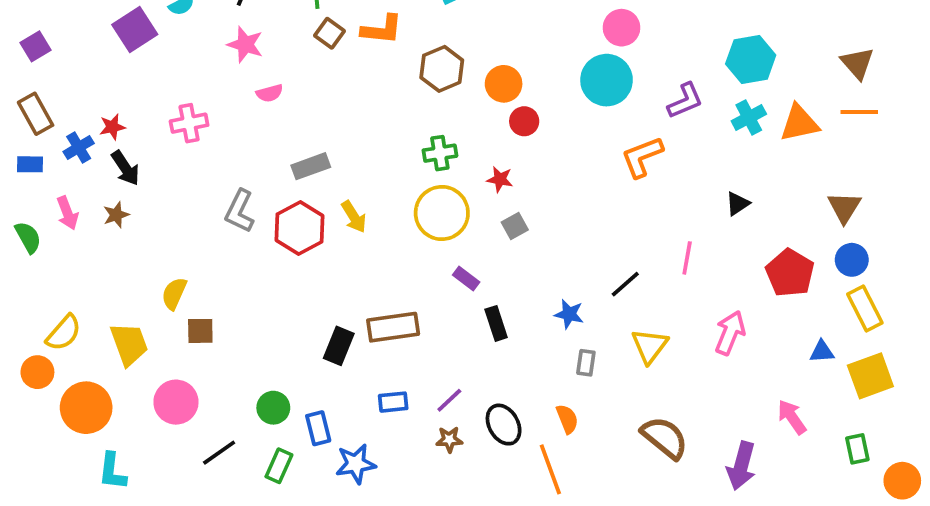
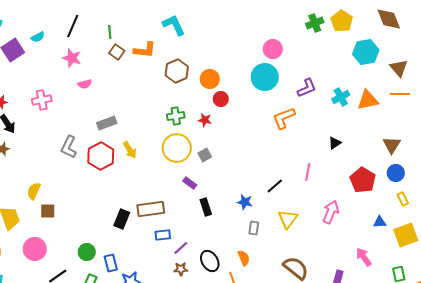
cyan hexagon: (751, 59) -> (366, 52), moved
red star: (500, 179) -> (205, 120), moved
gray square: (515, 226) -> (205, 155), moved
yellow rectangle: (865, 308) -> (403, 199), size x0.6
blue rectangle: (393, 402) -> (163, 235), moved

